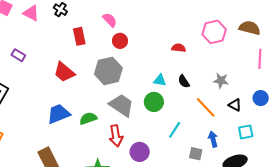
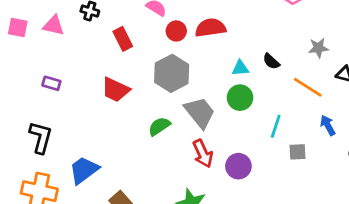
red semicircle: (179, 48) -> (211, 28), moved, size x1.6
gray trapezoid: (122, 105) -> (200, 113), turned 32
blue trapezoid: (59, 114) -> (84, 170), moved
green semicircle: (88, 118) -> (159, 126), moved
gray square: (196, 154) -> (298, 152), moved

